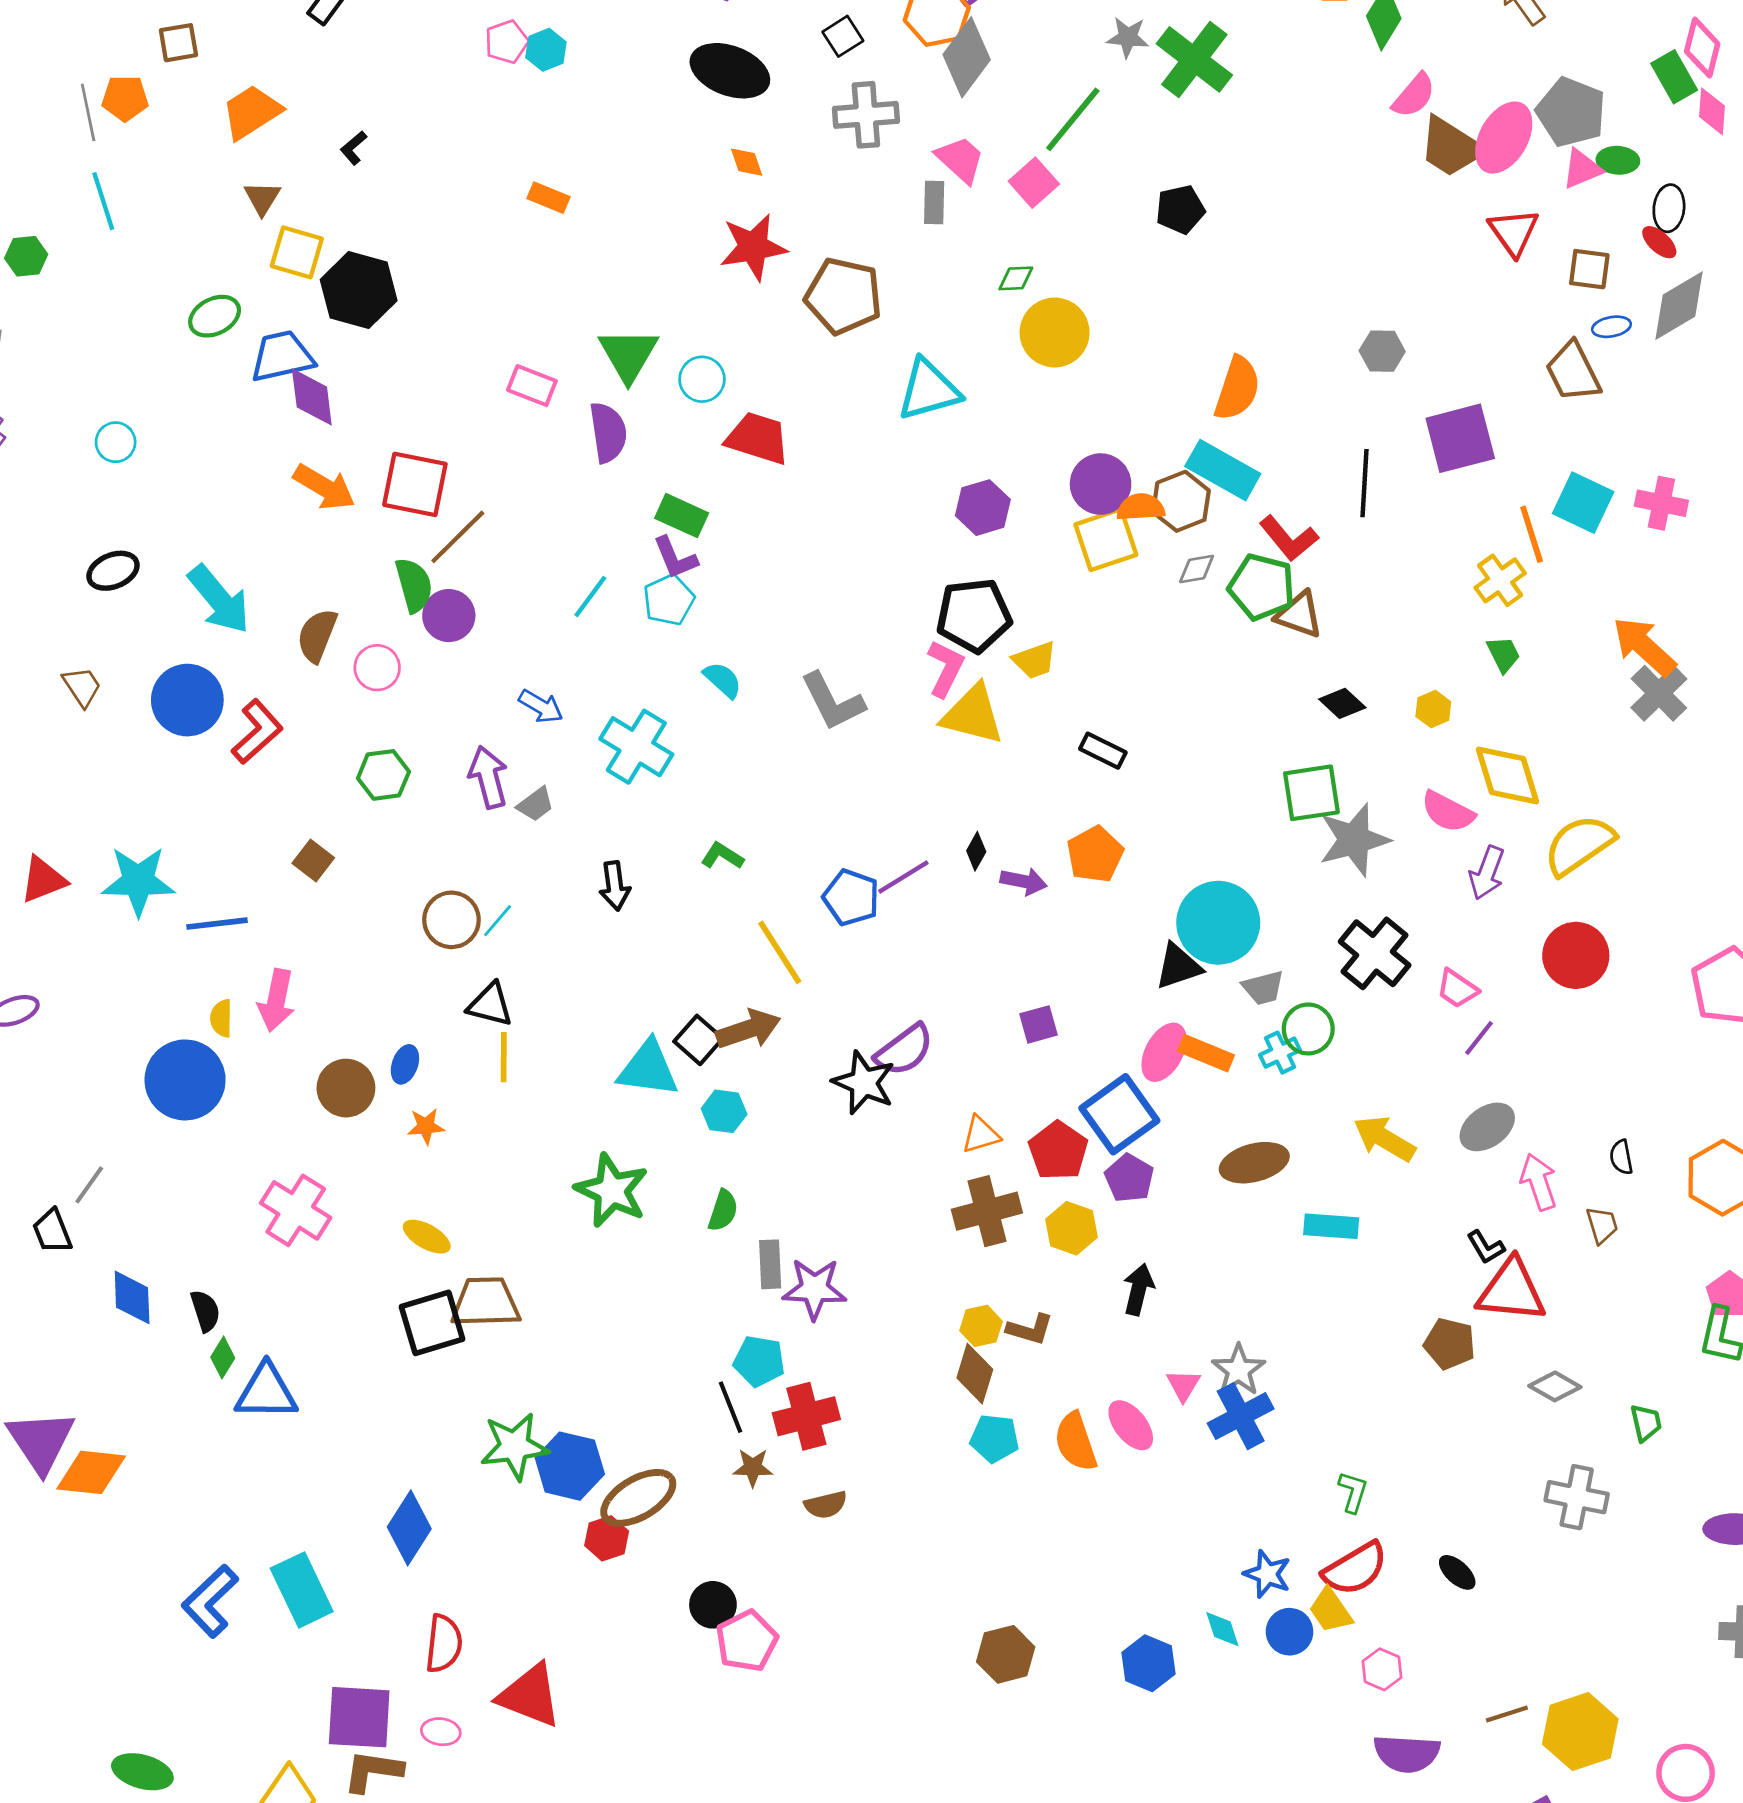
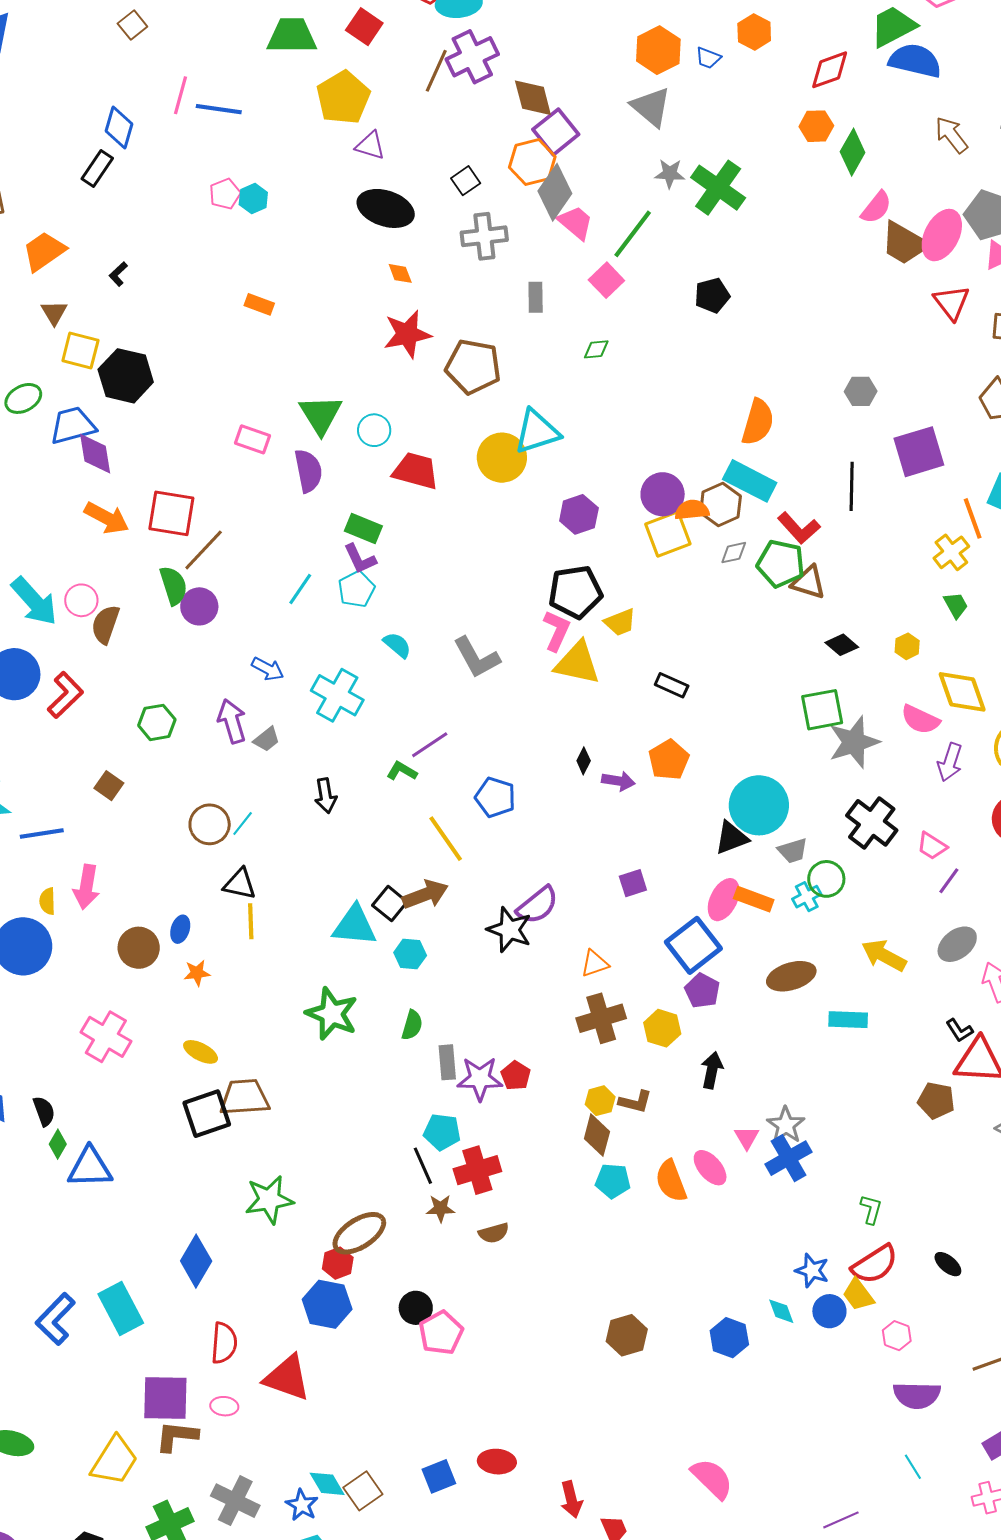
pink trapezoid: (960, 159) -> (575, 223), moved
yellow circle: (1055, 332) -> (502, 458), moved
pink circle: (377, 668) -> (81, 600), moved
purple line: (903, 877) -> (430, 745), moved
red pentagon: (1058, 1151) -> (516, 1076), moved, size x0.7
blue hexagon: (570, 1466) -> (327, 1304), moved

